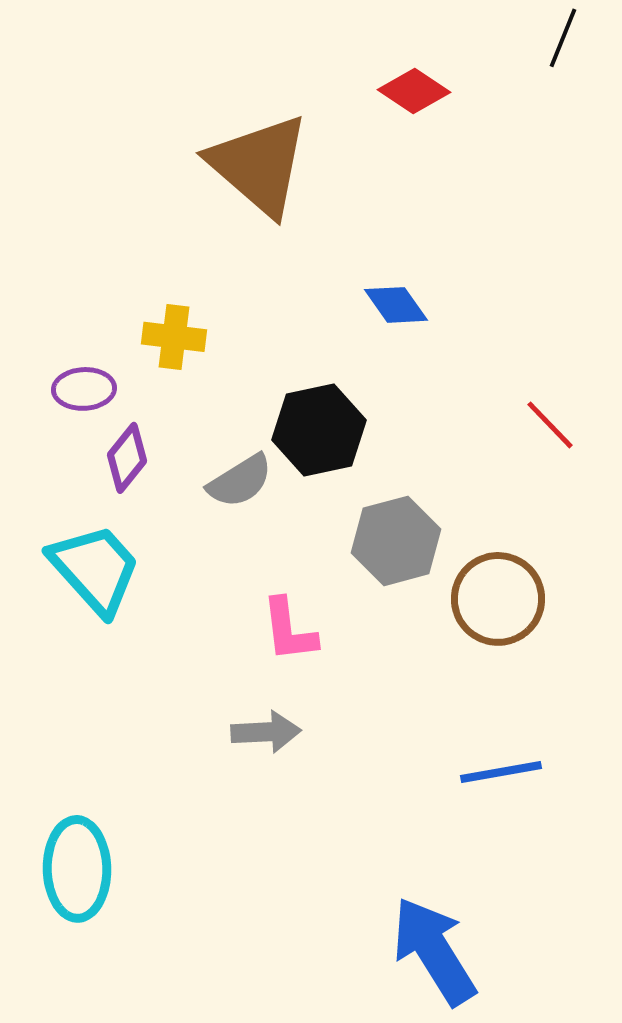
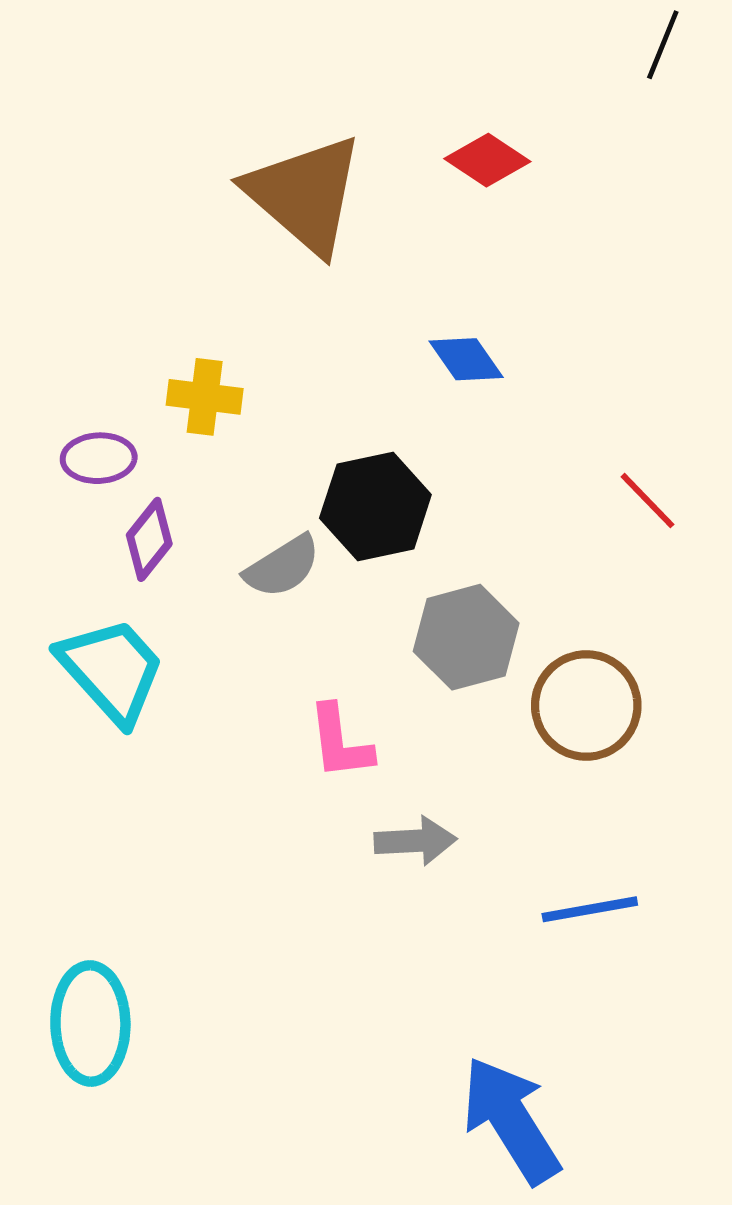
red diamond: (414, 91) -> (487, 160), moved
gray arrow: (266, 732) -> (415, 841), moved

